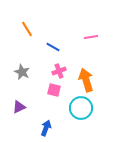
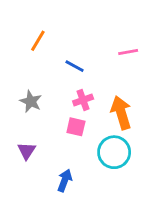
orange line: (27, 29) -> (38, 41), turned 63
purple triangle: (19, 107) -> (27, 151), turned -32

